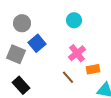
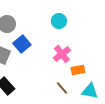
brown line: (68, 77) -> (62, 88), moved

